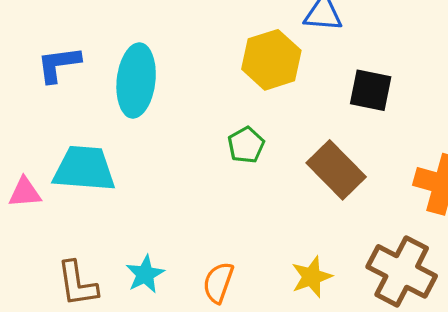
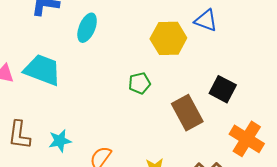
cyan ellipse: (136, 80) -> (87, 28), size x0.7
black square: (371, 90) -> (223, 89), moved

